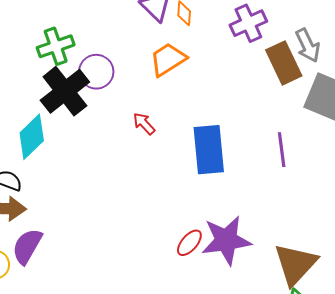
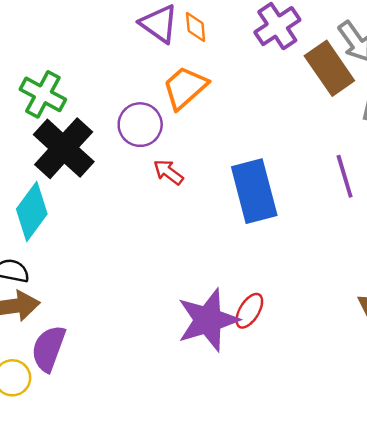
green cross: (56, 46) -> (43, 94), turned -33
purple circle: (96, 72) -> (140, 125), moved
purple star: (226, 240) -> (208, 320), moved

